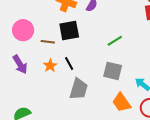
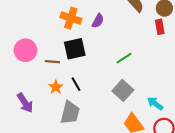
purple arrow: (20, 64) -> (25, 103), moved
gray square: (113, 71) -> (123, 90), turned 30
gray trapezoid: (79, 89) -> (70, 113), moved

